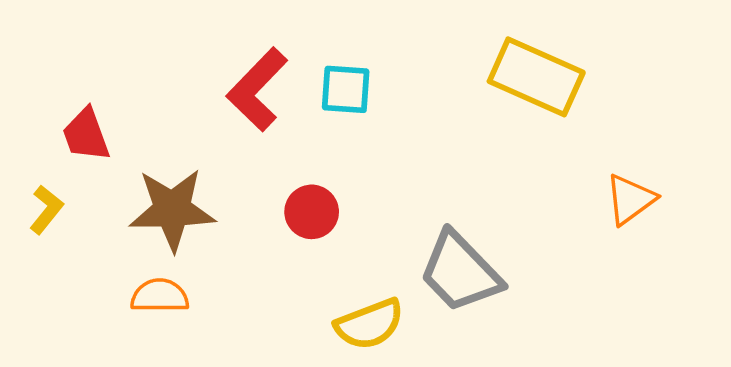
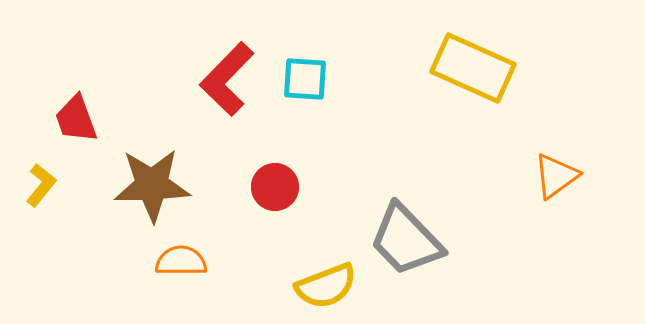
orange semicircle: (160, 296) -> (181, 261), moved

